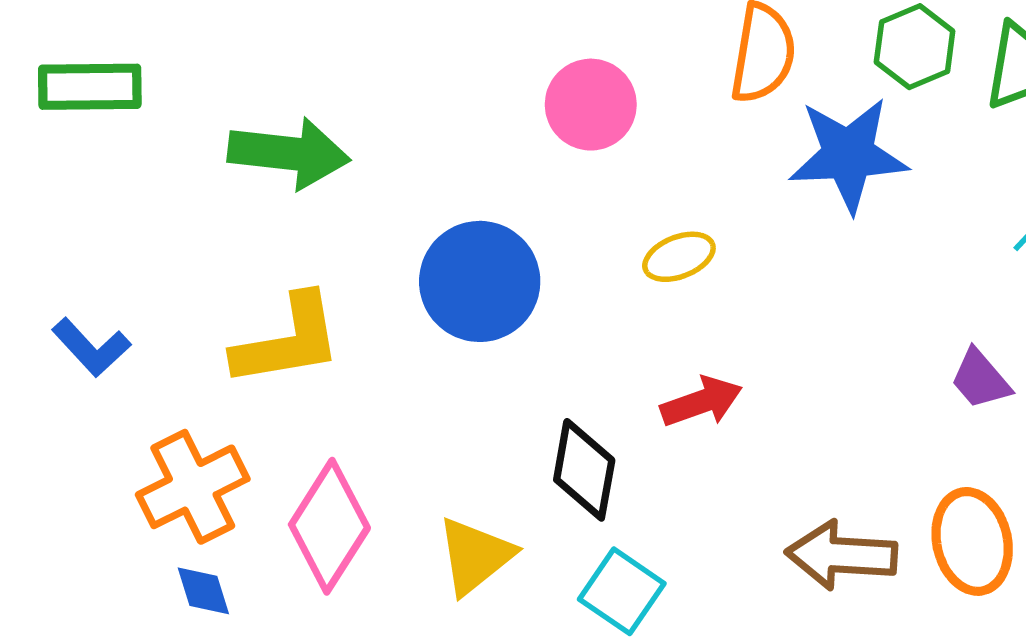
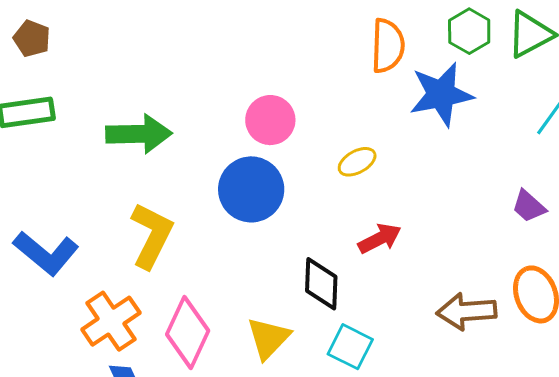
pink circle: (591, 105) -> (270, 120), moved
yellow L-shape: (288, 341) -> (152, 235), turned -46
blue L-shape: (91, 347) -> (46, 253), size x1.5

